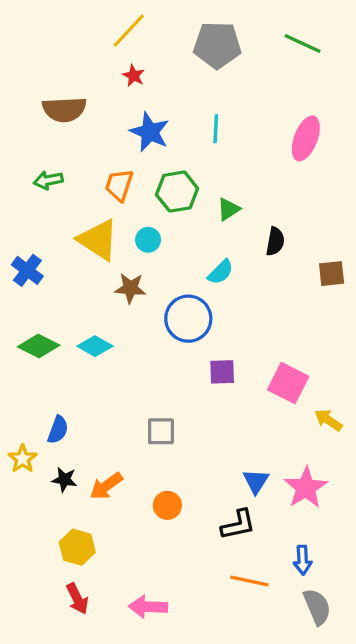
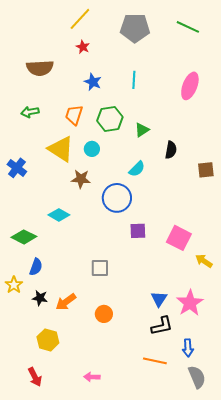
blue star: (150, 132) -> (93, 82), size x0.7
green diamond: (39, 346) -> (24, 237), moved
black L-shape: (238, 525) -> (162, 326), moved
red arrow: (77, 599) -> (35, 377), moved
pink arrow: (148, 607) -> (92, 377), size x0.7

